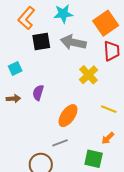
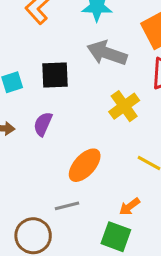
black square: (41, 42) -> (55, 75), moved
orange arrow: (108, 138) -> (129, 207), moved

